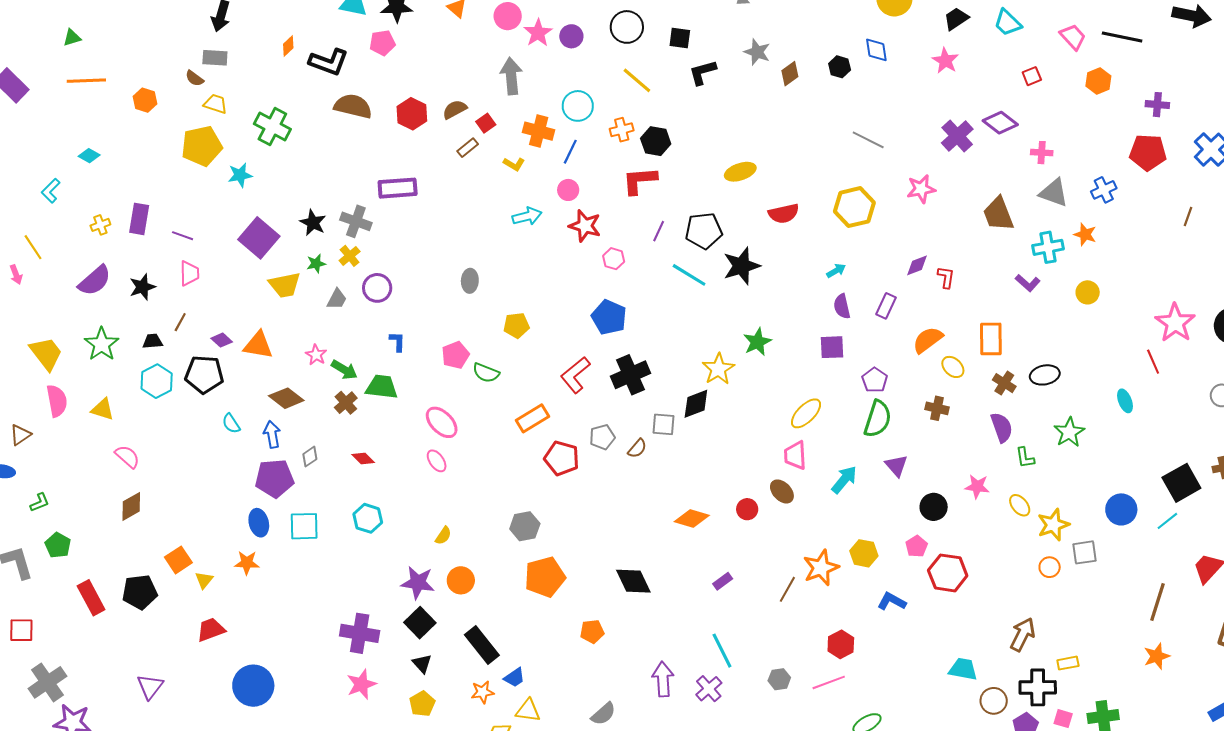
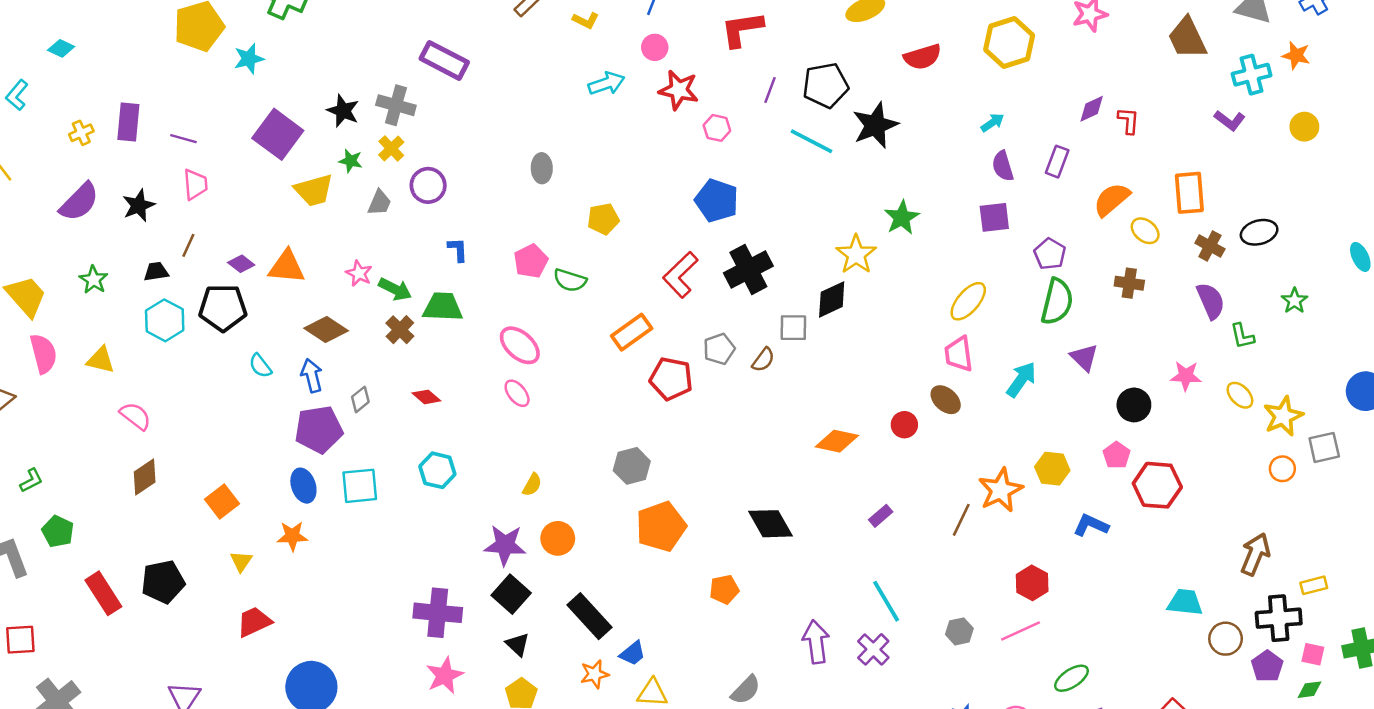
purple rectangle: (398, 188) -> (444, 60), turned 36
green star: (316, 264) -> (351, 161), turned 30
green star: (102, 344) -> (94, 280), size x0.7
green star: (1069, 432) -> (1294, 301), size x0.7
orange square: (178, 560) -> (222, 502), moved

